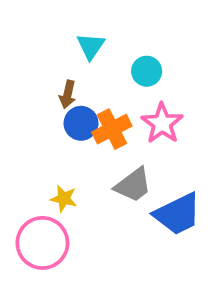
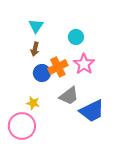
cyan triangle: (91, 46) -> (36, 26), moved
blue circle: (81, 123) -> (42, 73), moved

